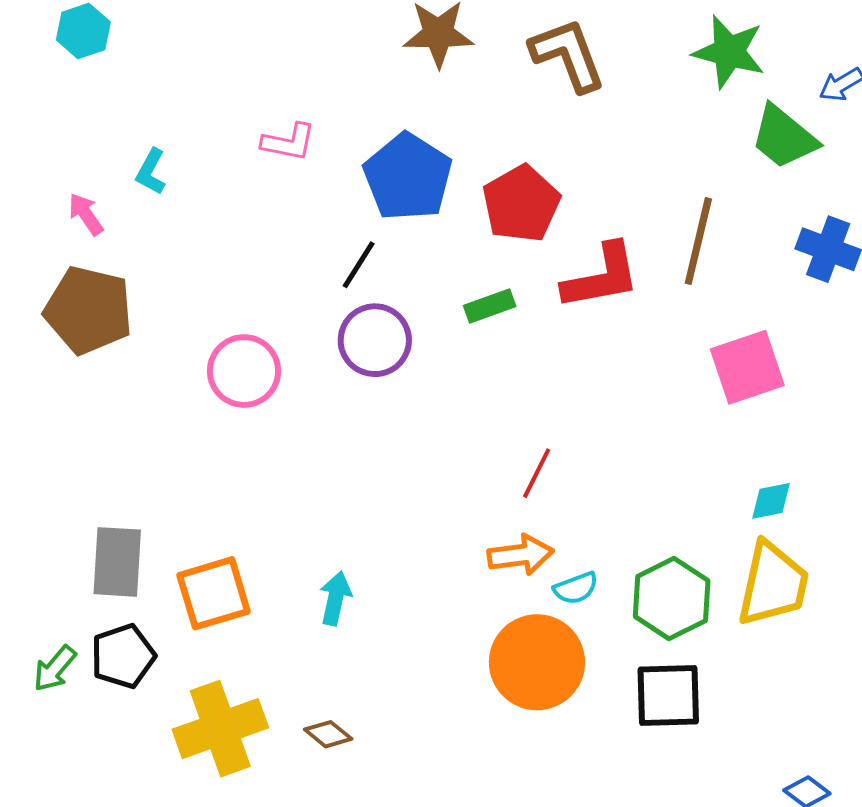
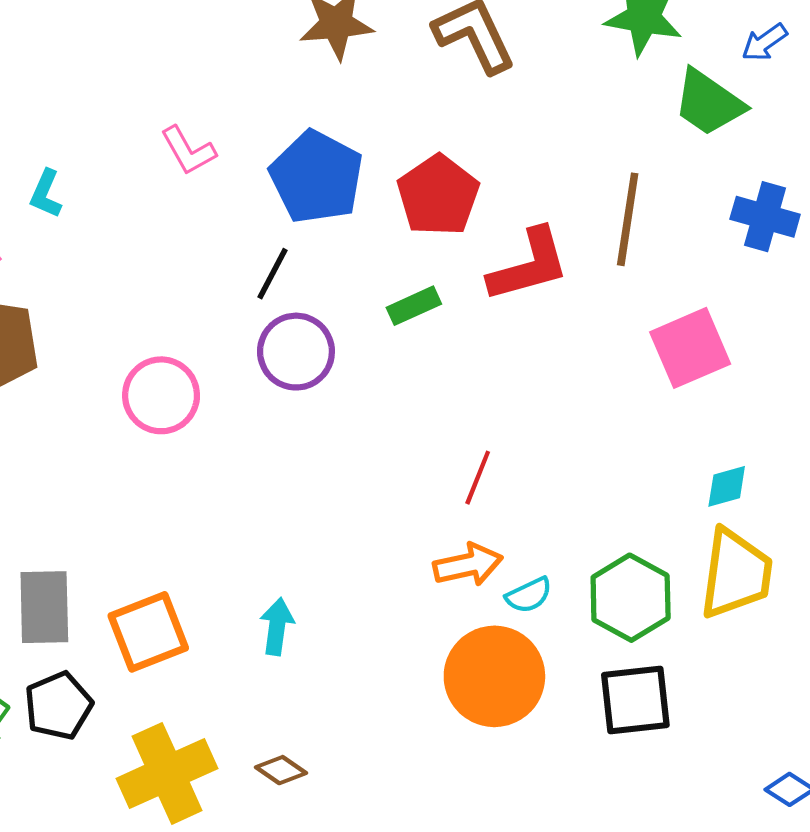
pink L-shape: (289, 142) -> (188, 151), turned 54

